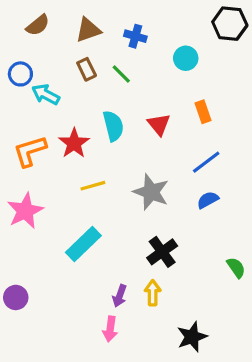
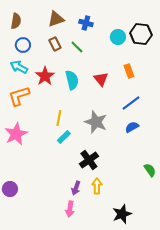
black hexagon: (230, 24) -> (141, 34), moved
brown semicircle: (38, 25) -> (16, 21), moved, turned -42
blue circle: (20, 74) -> (23, 45), moved
cyan arrow: (46, 94) -> (19, 67), moved
red star: (74, 143) -> (45, 76), moved
yellow line: (93, 186) -> (59, 118), turned -63
cyan rectangle: (83, 244) -> (64, 137), moved, size x0.6
black cross: (162, 252) -> (89, 160), moved

